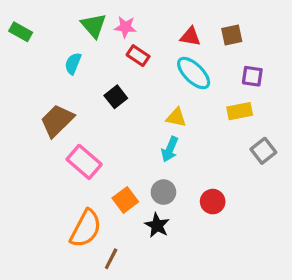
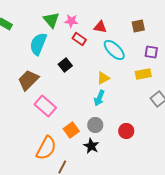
red triangle: (190, 37) -> (100, 27), moved
cyan semicircle: (73, 64) -> (38, 44), size x1.6
yellow triangle: (176, 117) -> (103, 78), turned -40

